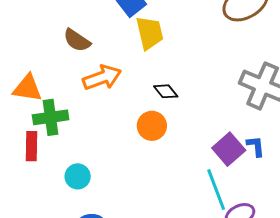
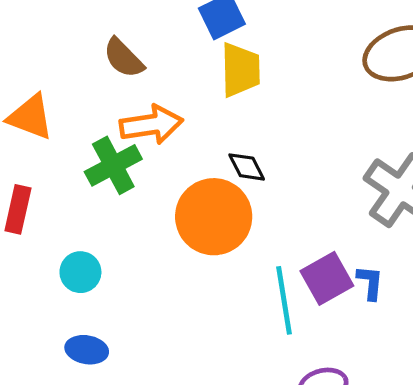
green cross: (51, 117) -> (113, 165), moved, turned -32
orange circle: (152, 126) -> (214, 217), size x1.6
cyan line: (216, 190) -> (284, 300), moved

